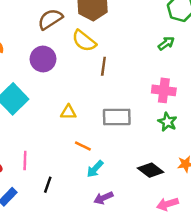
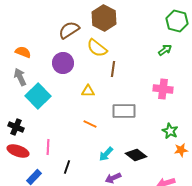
yellow triangle: (68, 112) -> (88, 91), moved
green star: (167, 122) -> (170, 131), moved
orange line: (83, 146) -> (90, 124), moved
black diamond: (151, 170) -> (136, 155), moved

